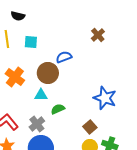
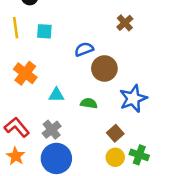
brown circle: (48, 73) -> (104, 68), moved
blue star: (105, 98) -> (133, 98), turned 30
green semicircle: (58, 109) -> (89, 103), moved, turned 32

